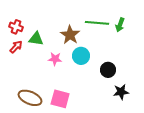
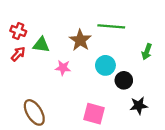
green arrow: (120, 25) -> (147, 52), moved
cyan circle: (81, 56) -> (105, 65), moved
brown ellipse: (30, 98) -> (34, 112), turned 35
pink square: (60, 99) -> (94, 114), moved

